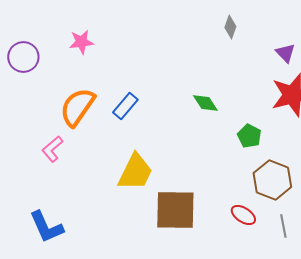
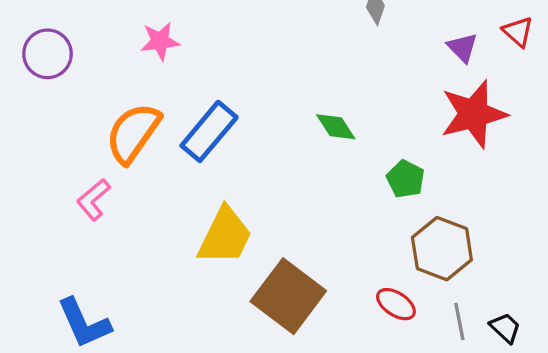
pink star: (81, 42) -> (160, 41), moved
blue rectangle: (125, 106) -> (209, 131), size x1.4
brown square: (175, 210) -> (288, 296), turned 36

